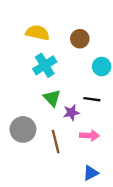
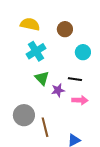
gray circle: (23, 129) -> (24, 115), moved
pink arrow: (90, 135) -> (80, 100), moved
brown line: (56, 142) -> (45, 127), moved

